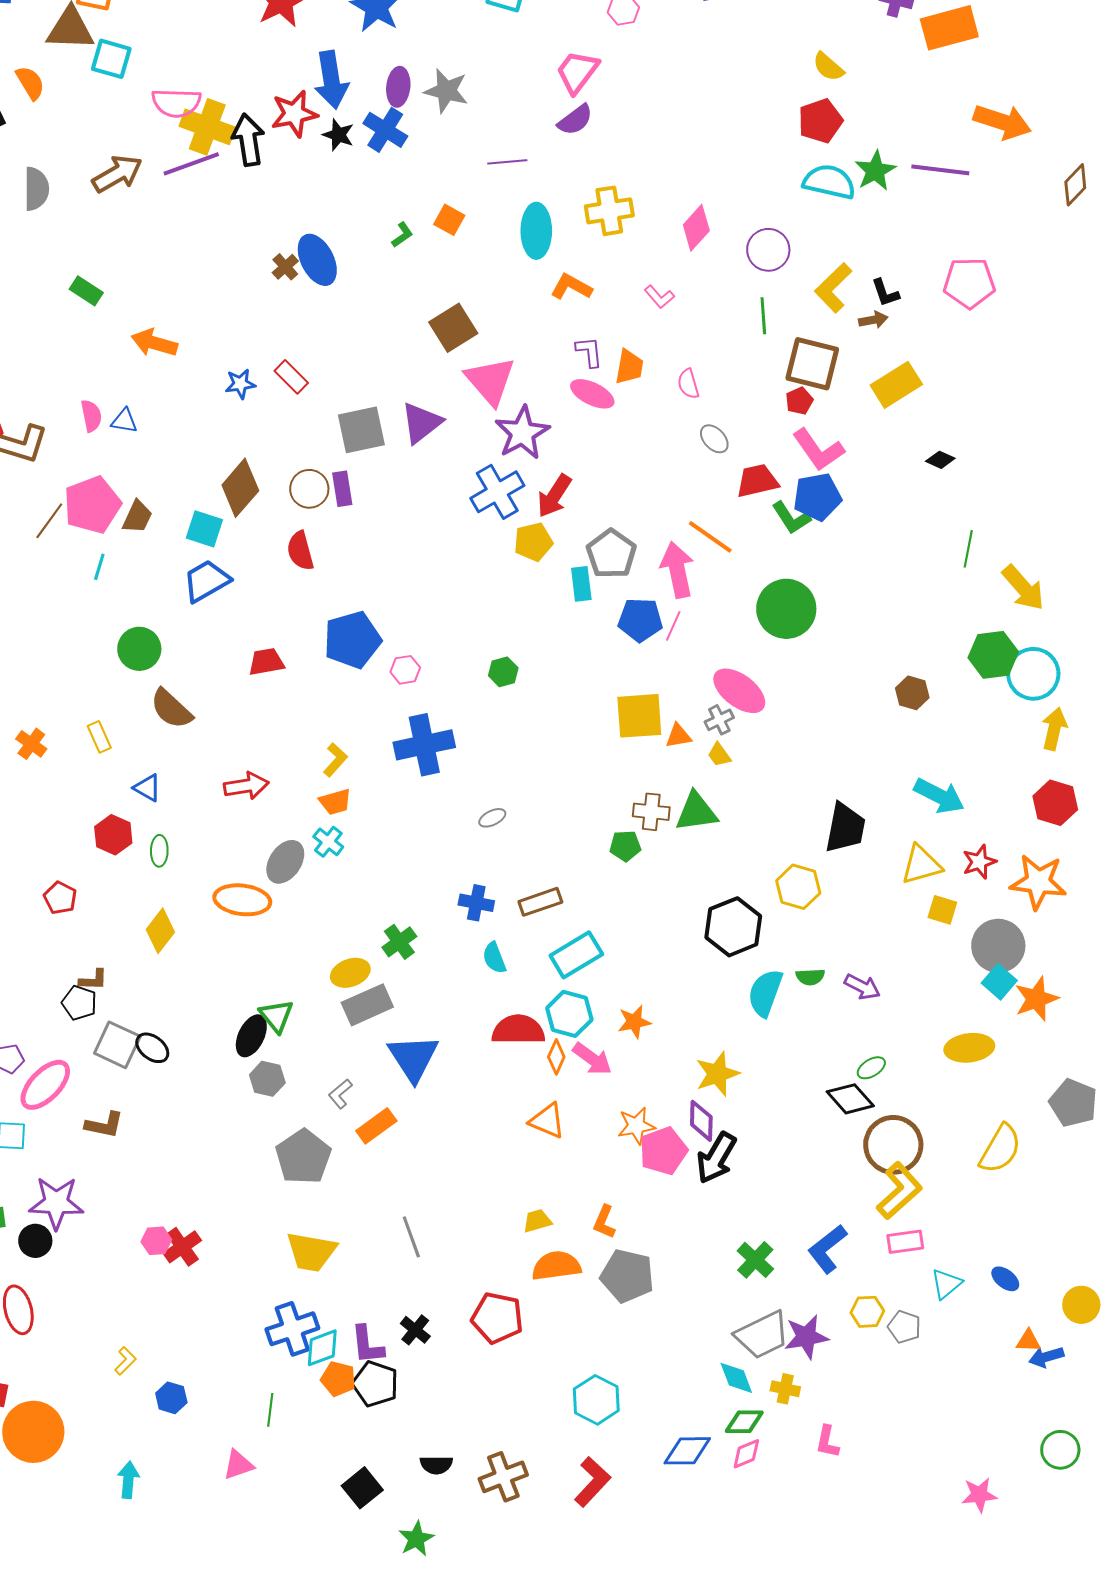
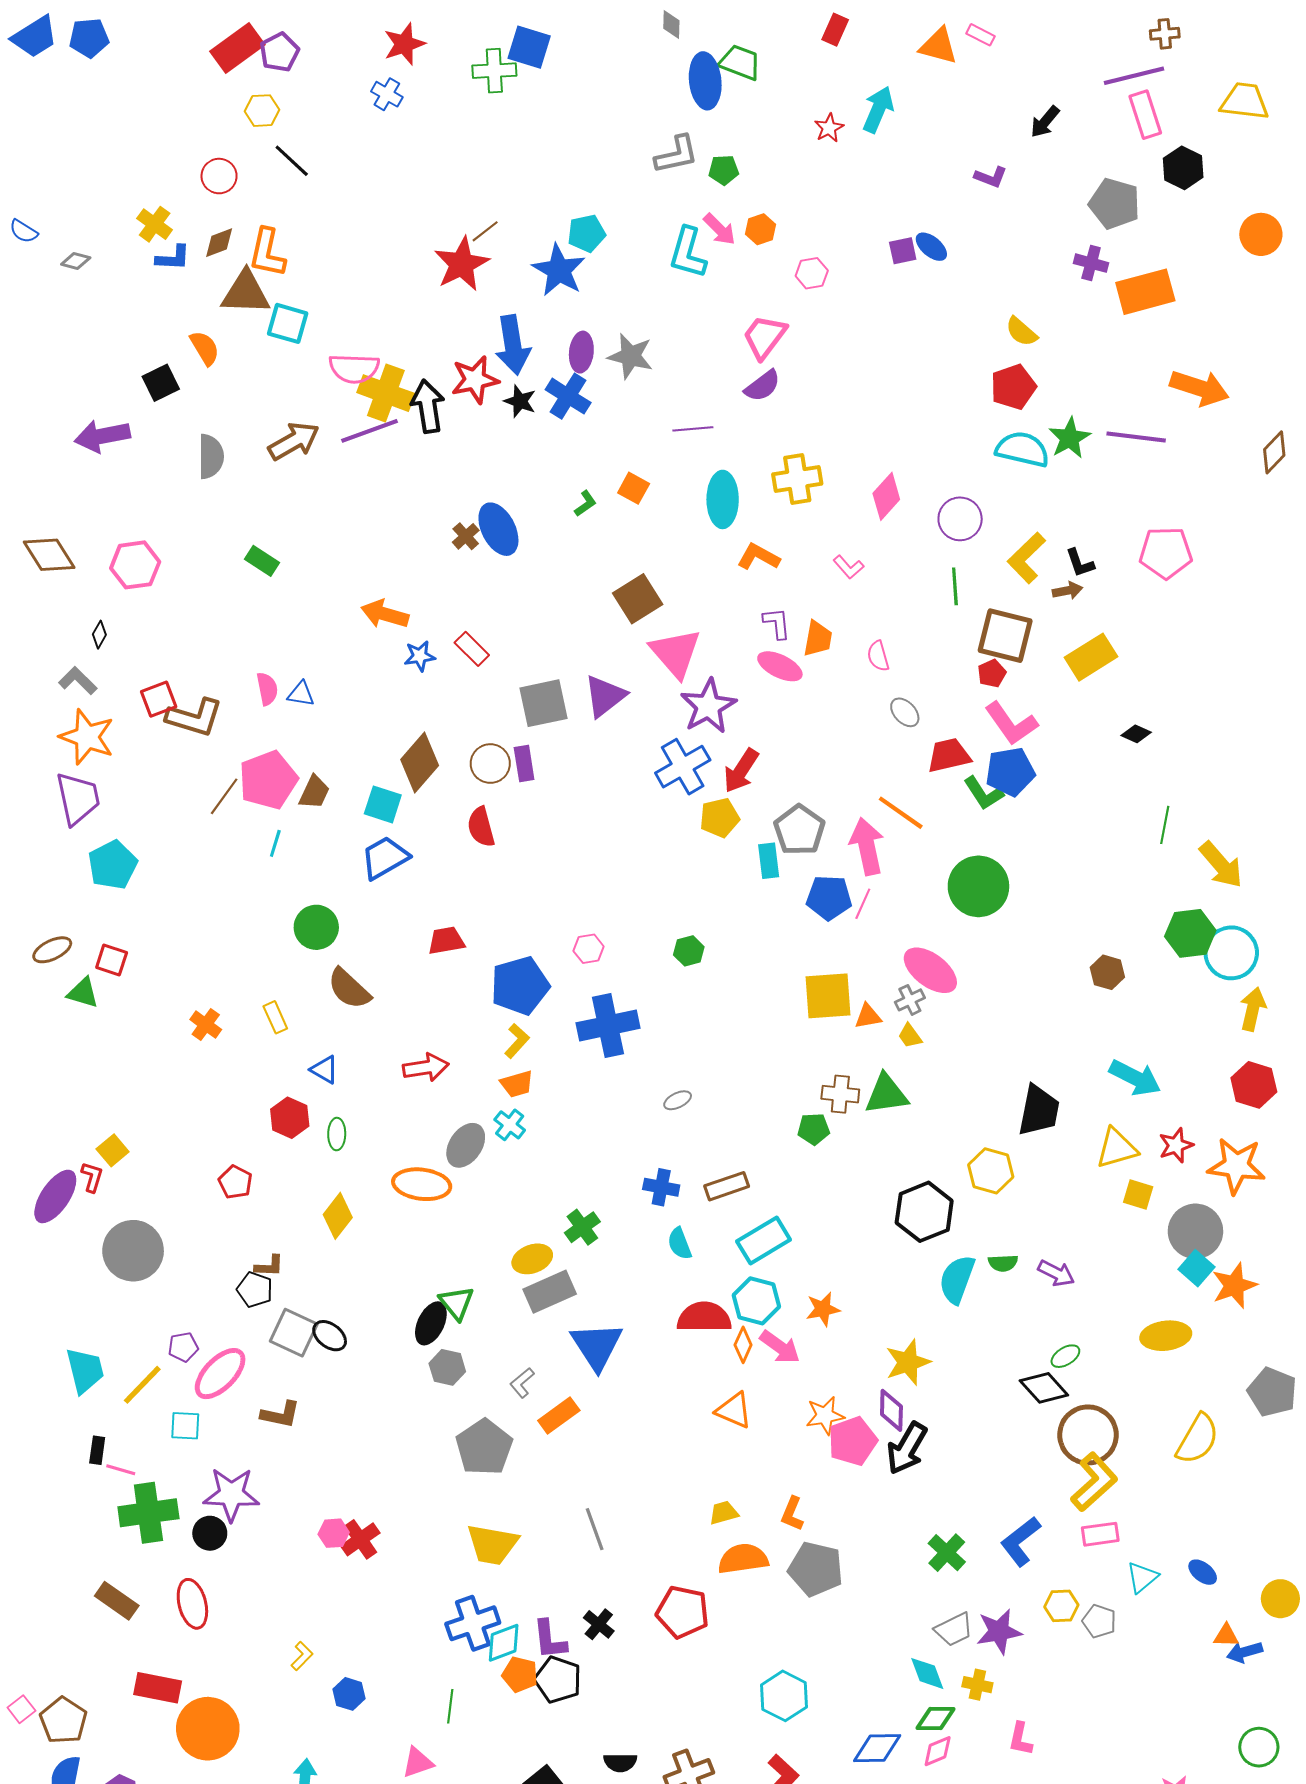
orange arrow: (154, 343) -> (385, 614), moved
blue pentagon: (352, 640) -> (520, 986), moved
gray trapezoid: (762, 1335) -> (954, 1629), size x0.7

